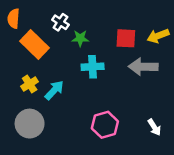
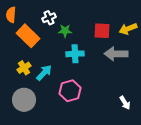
white cross: (60, 22) -> (49, 18), turned 32
pink hexagon: (105, 125) -> (70, 91), moved

